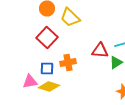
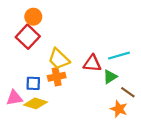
yellow trapezoid: (70, 18) -> (59, 59), moved
red square: (47, 38) -> (28, 37), moved

